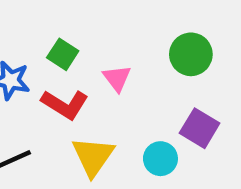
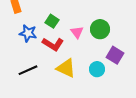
green circle: (191, 54) -> (100, 29), moved
yellow triangle: (93, 156) -> (66, 68), turned -40

